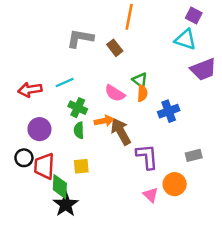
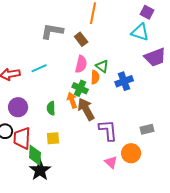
pink semicircle: (115, 93) -> (81, 64), moved, turned -108
orange semicircle: (142, 93) -> (95, 77), moved
green cross: (78, 108) -> (80, 88), moved
blue cross: (169, 111) -> (124, 81), moved
orange arrow: (104, 121) -> (72, 100), turned -98

